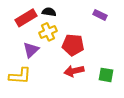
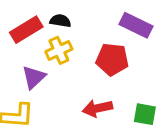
purple rectangle: (100, 15) -> (136, 25), size x1.5
red pentagon: (73, 45) -> (112, 59), moved

